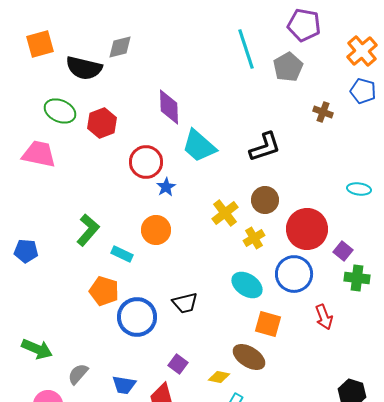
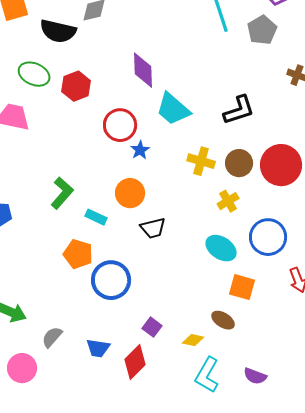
yellow cross: (225, 213) -> (201, 161), moved, turned -36
red circle: (307, 229) -> (281, 165), moved
black trapezoid: (185, 303) -> (153, 228), moved
brown ellipse: (249, 357) -> (223, 320), size x0.7

